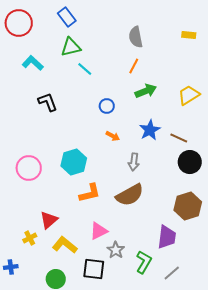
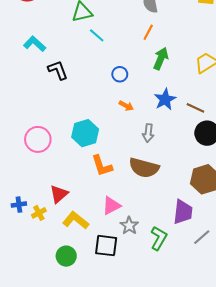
cyan L-shape: (33, 63) -> (35, 44), moved
green arrow: (146, 91) -> (161, 58), turned -45
orange L-shape: (90, 193) -> (102, 166), turned 85
brown semicircle: (130, 195) -> (144, 168), turned 44
blue cross: (11, 267) -> (19, 205), moved
gray line: (172, 273) -> (202, 237), moved

